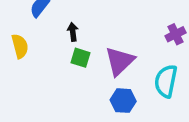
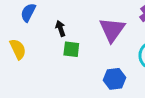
purple triangle: (120, 61) -> (112, 30), moved

